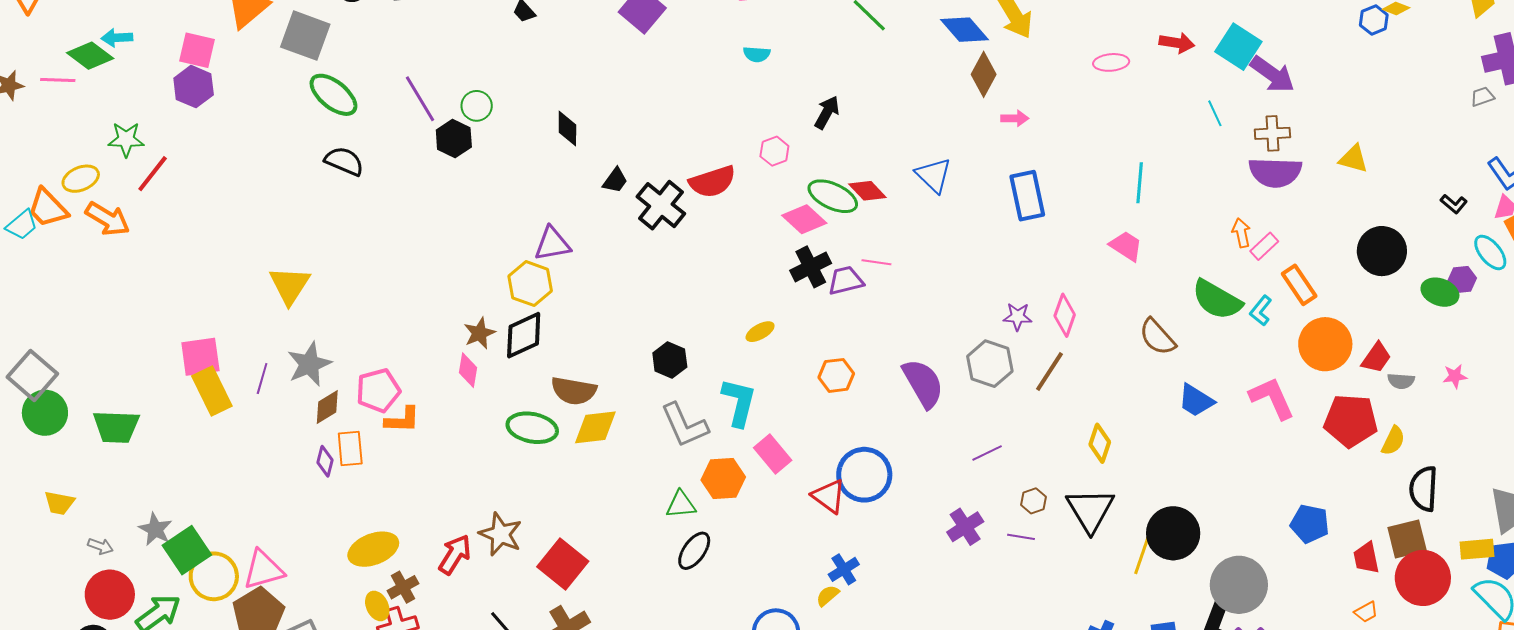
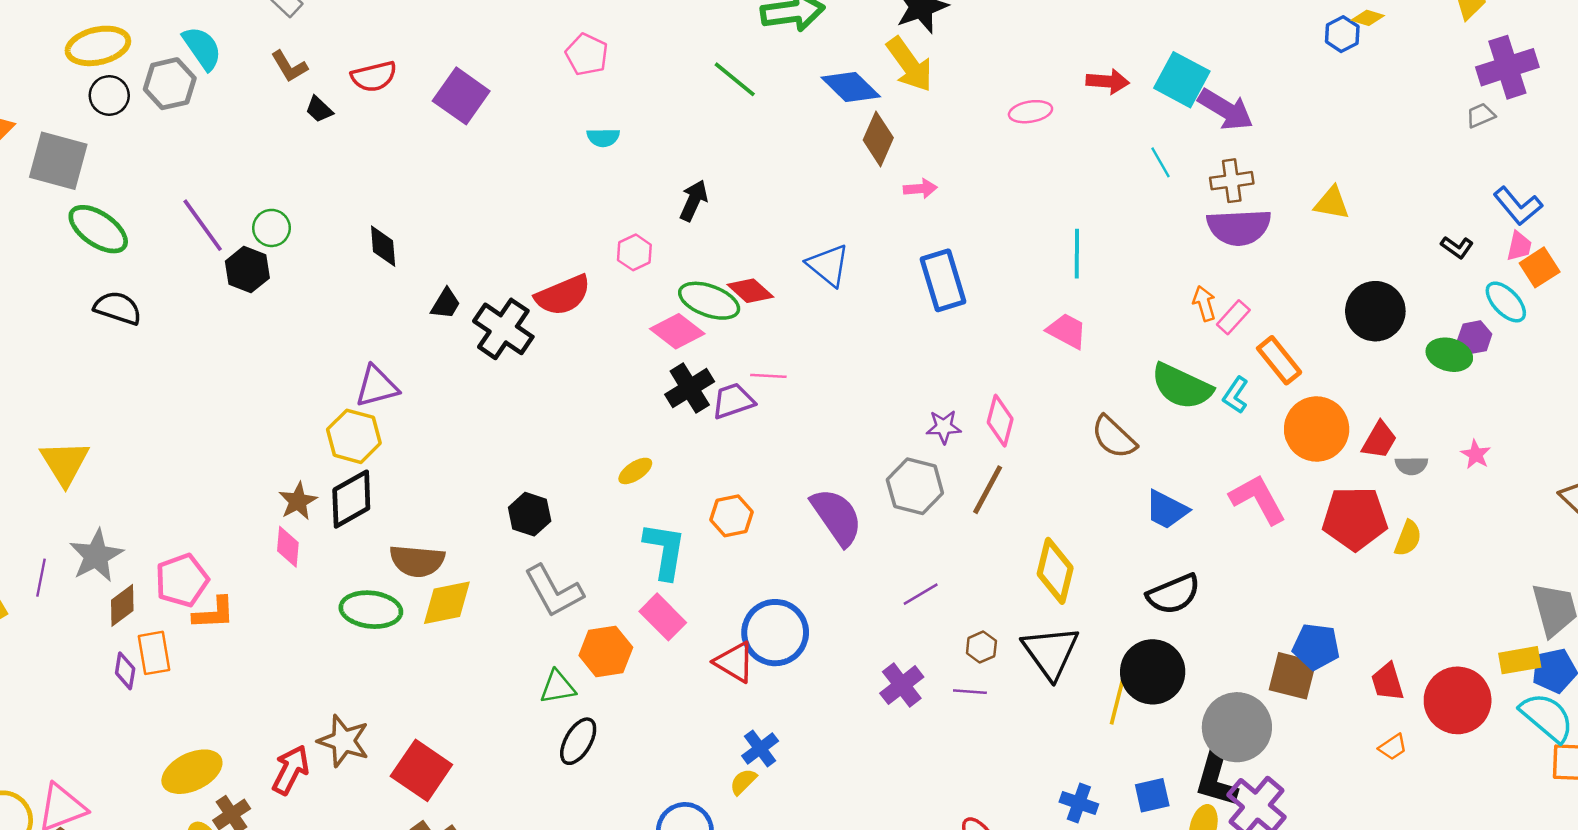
pink star: (1455, 376) -> (1476, 454), turned -30
cyan L-shape: (739, 402) -> (665, 551), moved
yellow diamond: (1100, 443) -> (1055, 571), size x1.4
black semicircle: (1424, 489) -> (1174, 594), moved, turned -111
brown square: (1407, 539) -> (1293, 676), moved, turned 33

